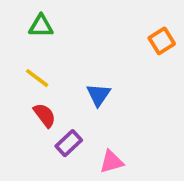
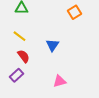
orange square: (162, 41) -> (75, 12), moved
purple rectangle: (69, 143) -> (17, 75), moved

